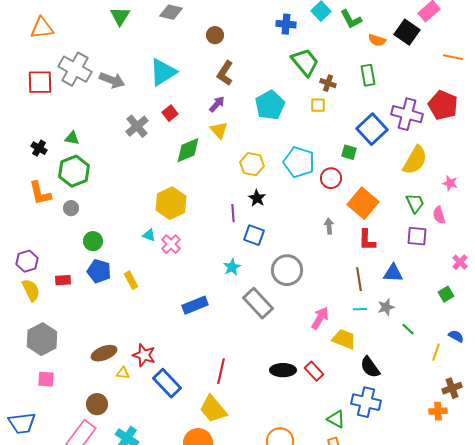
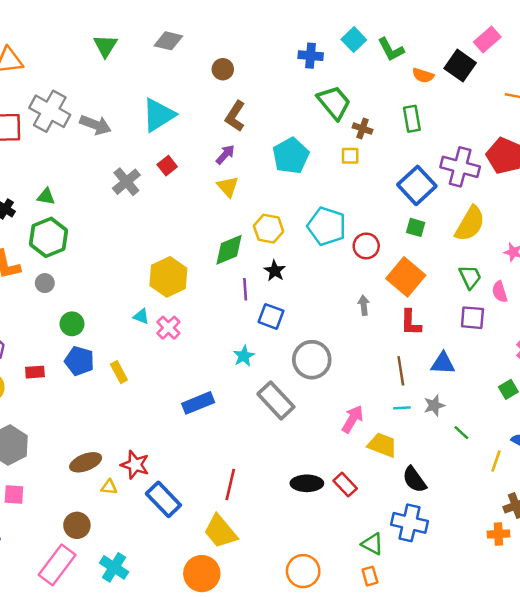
green diamond: (188, 150) -> (229, 250), moved
green square: (349, 152) -> (416, 227), moved

